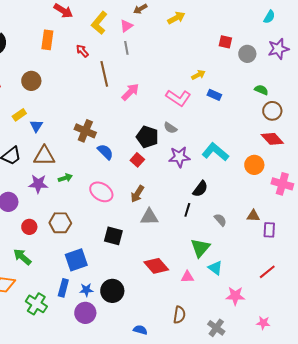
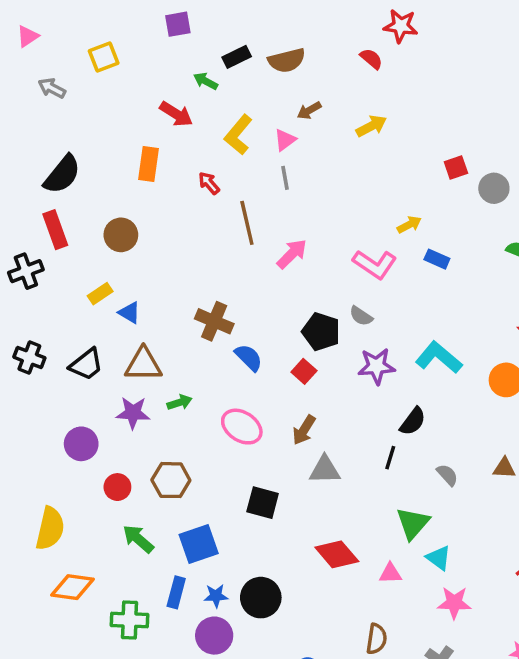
red square: (225, 42) -> (456, 168), turned -32
blue triangle: (36, 126) -> (130, 313), turned -32
green arrow: (22, 257) -> (138, 539), moved
pink star: (235, 296) -> (454, 603), moved
green cross: (36, 304) -> (130, 620), turned -30

